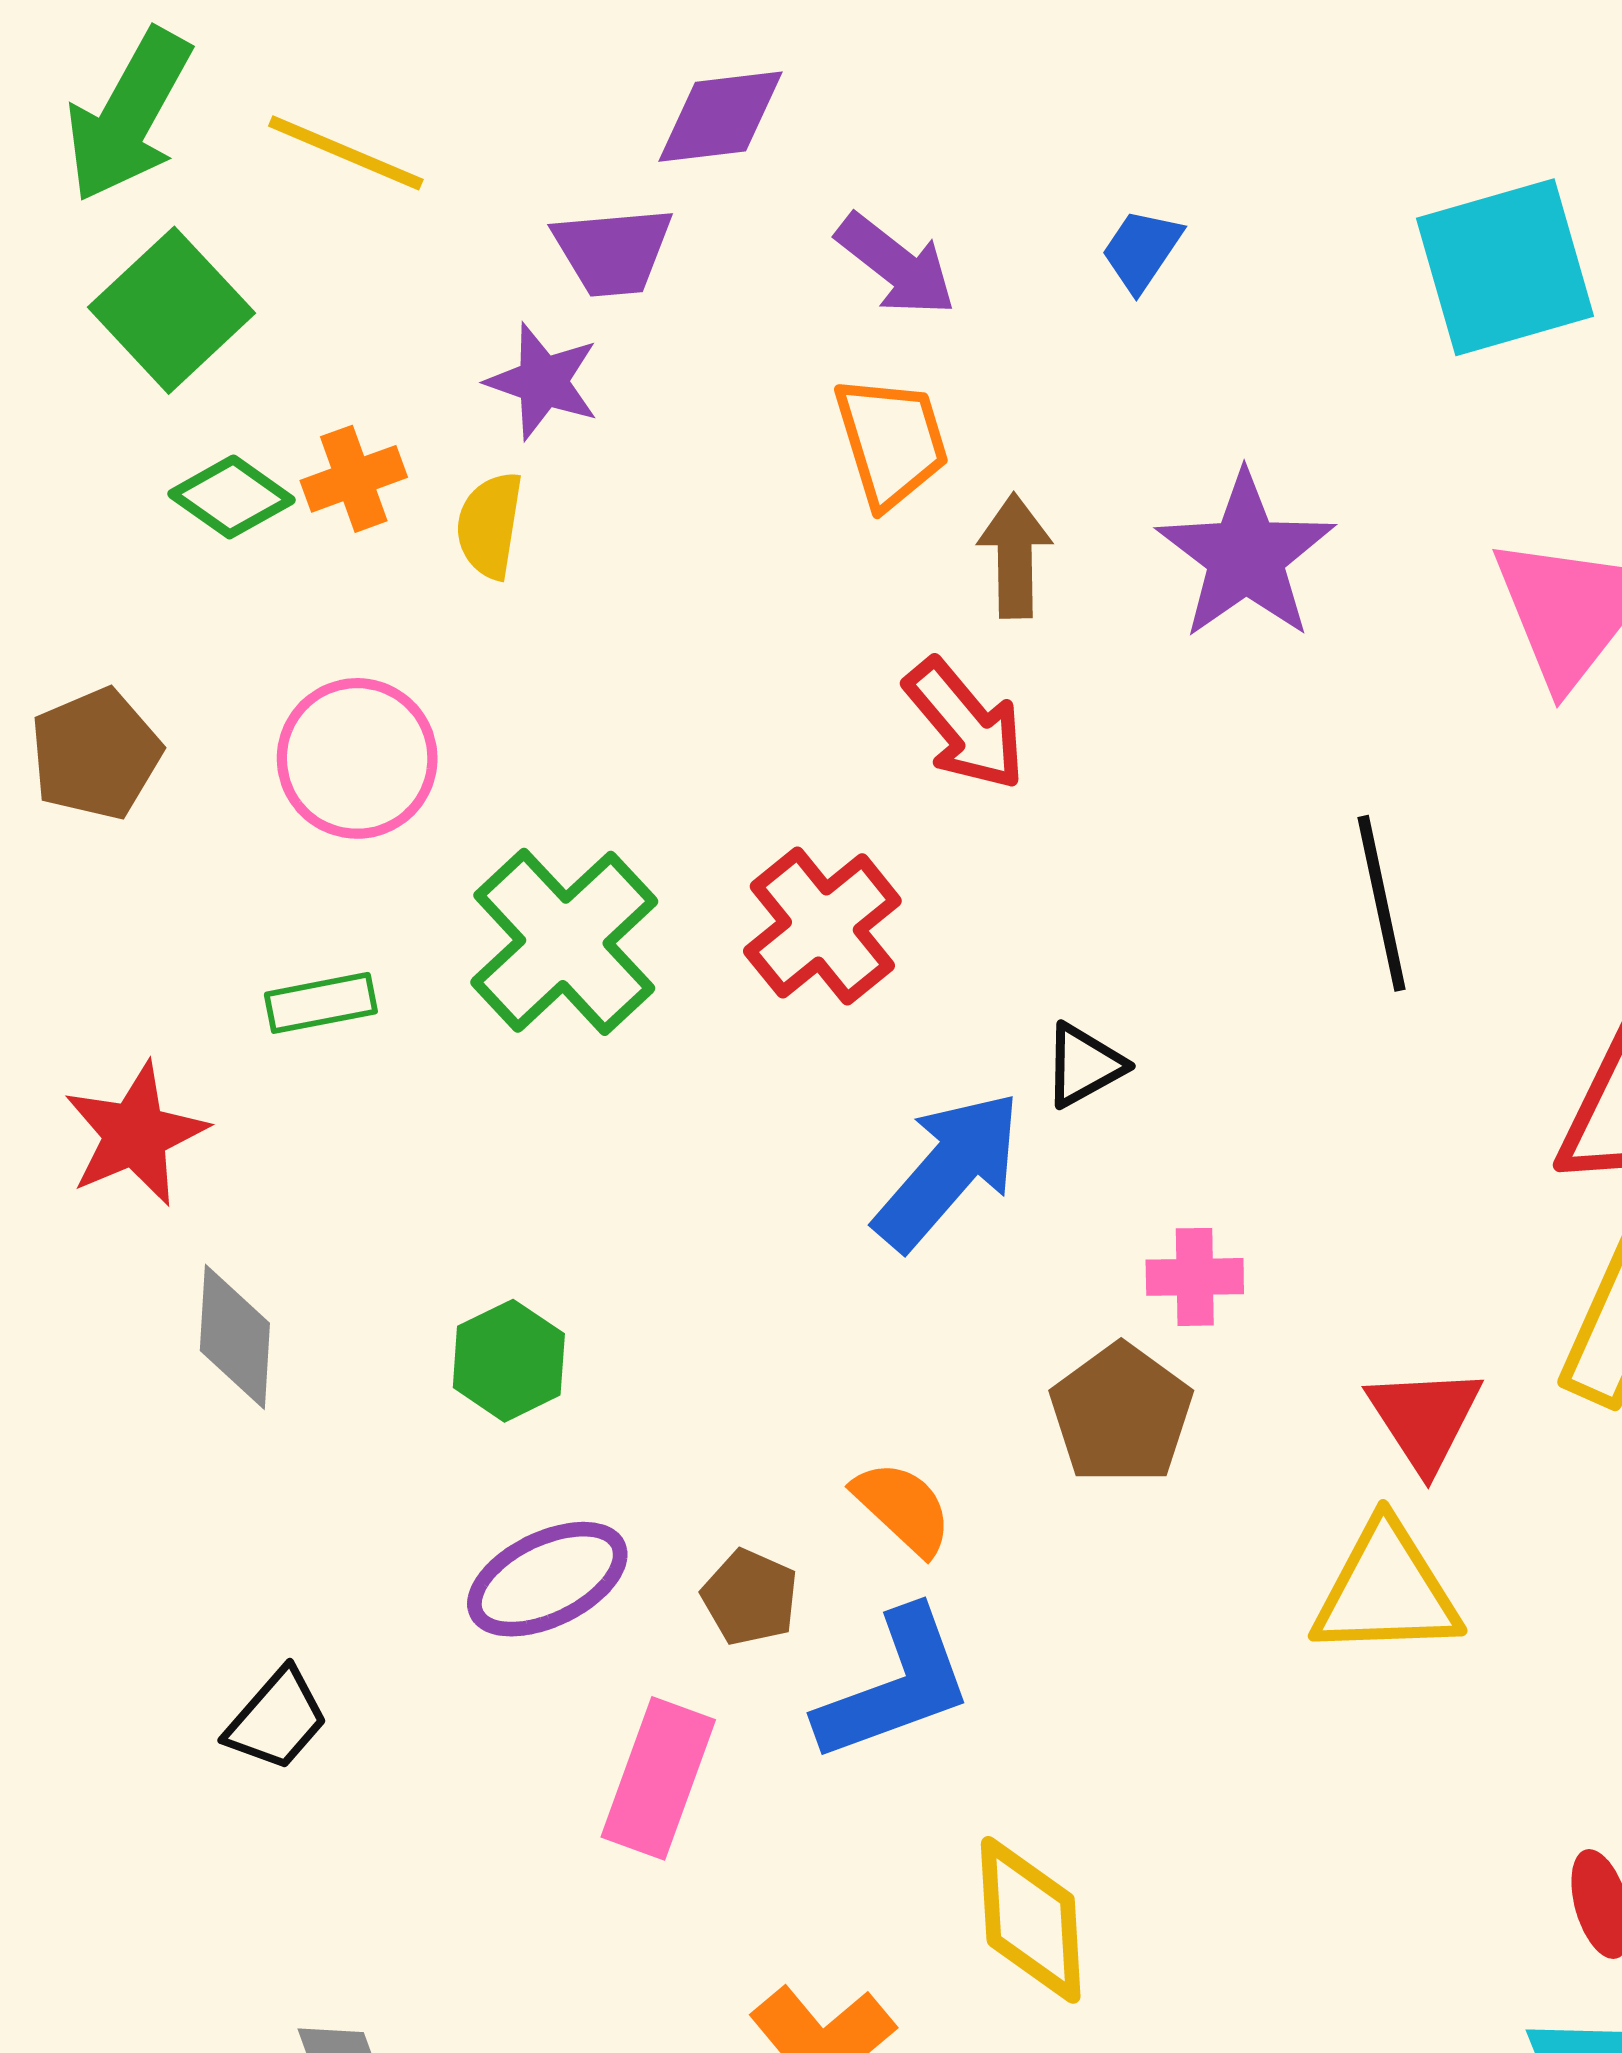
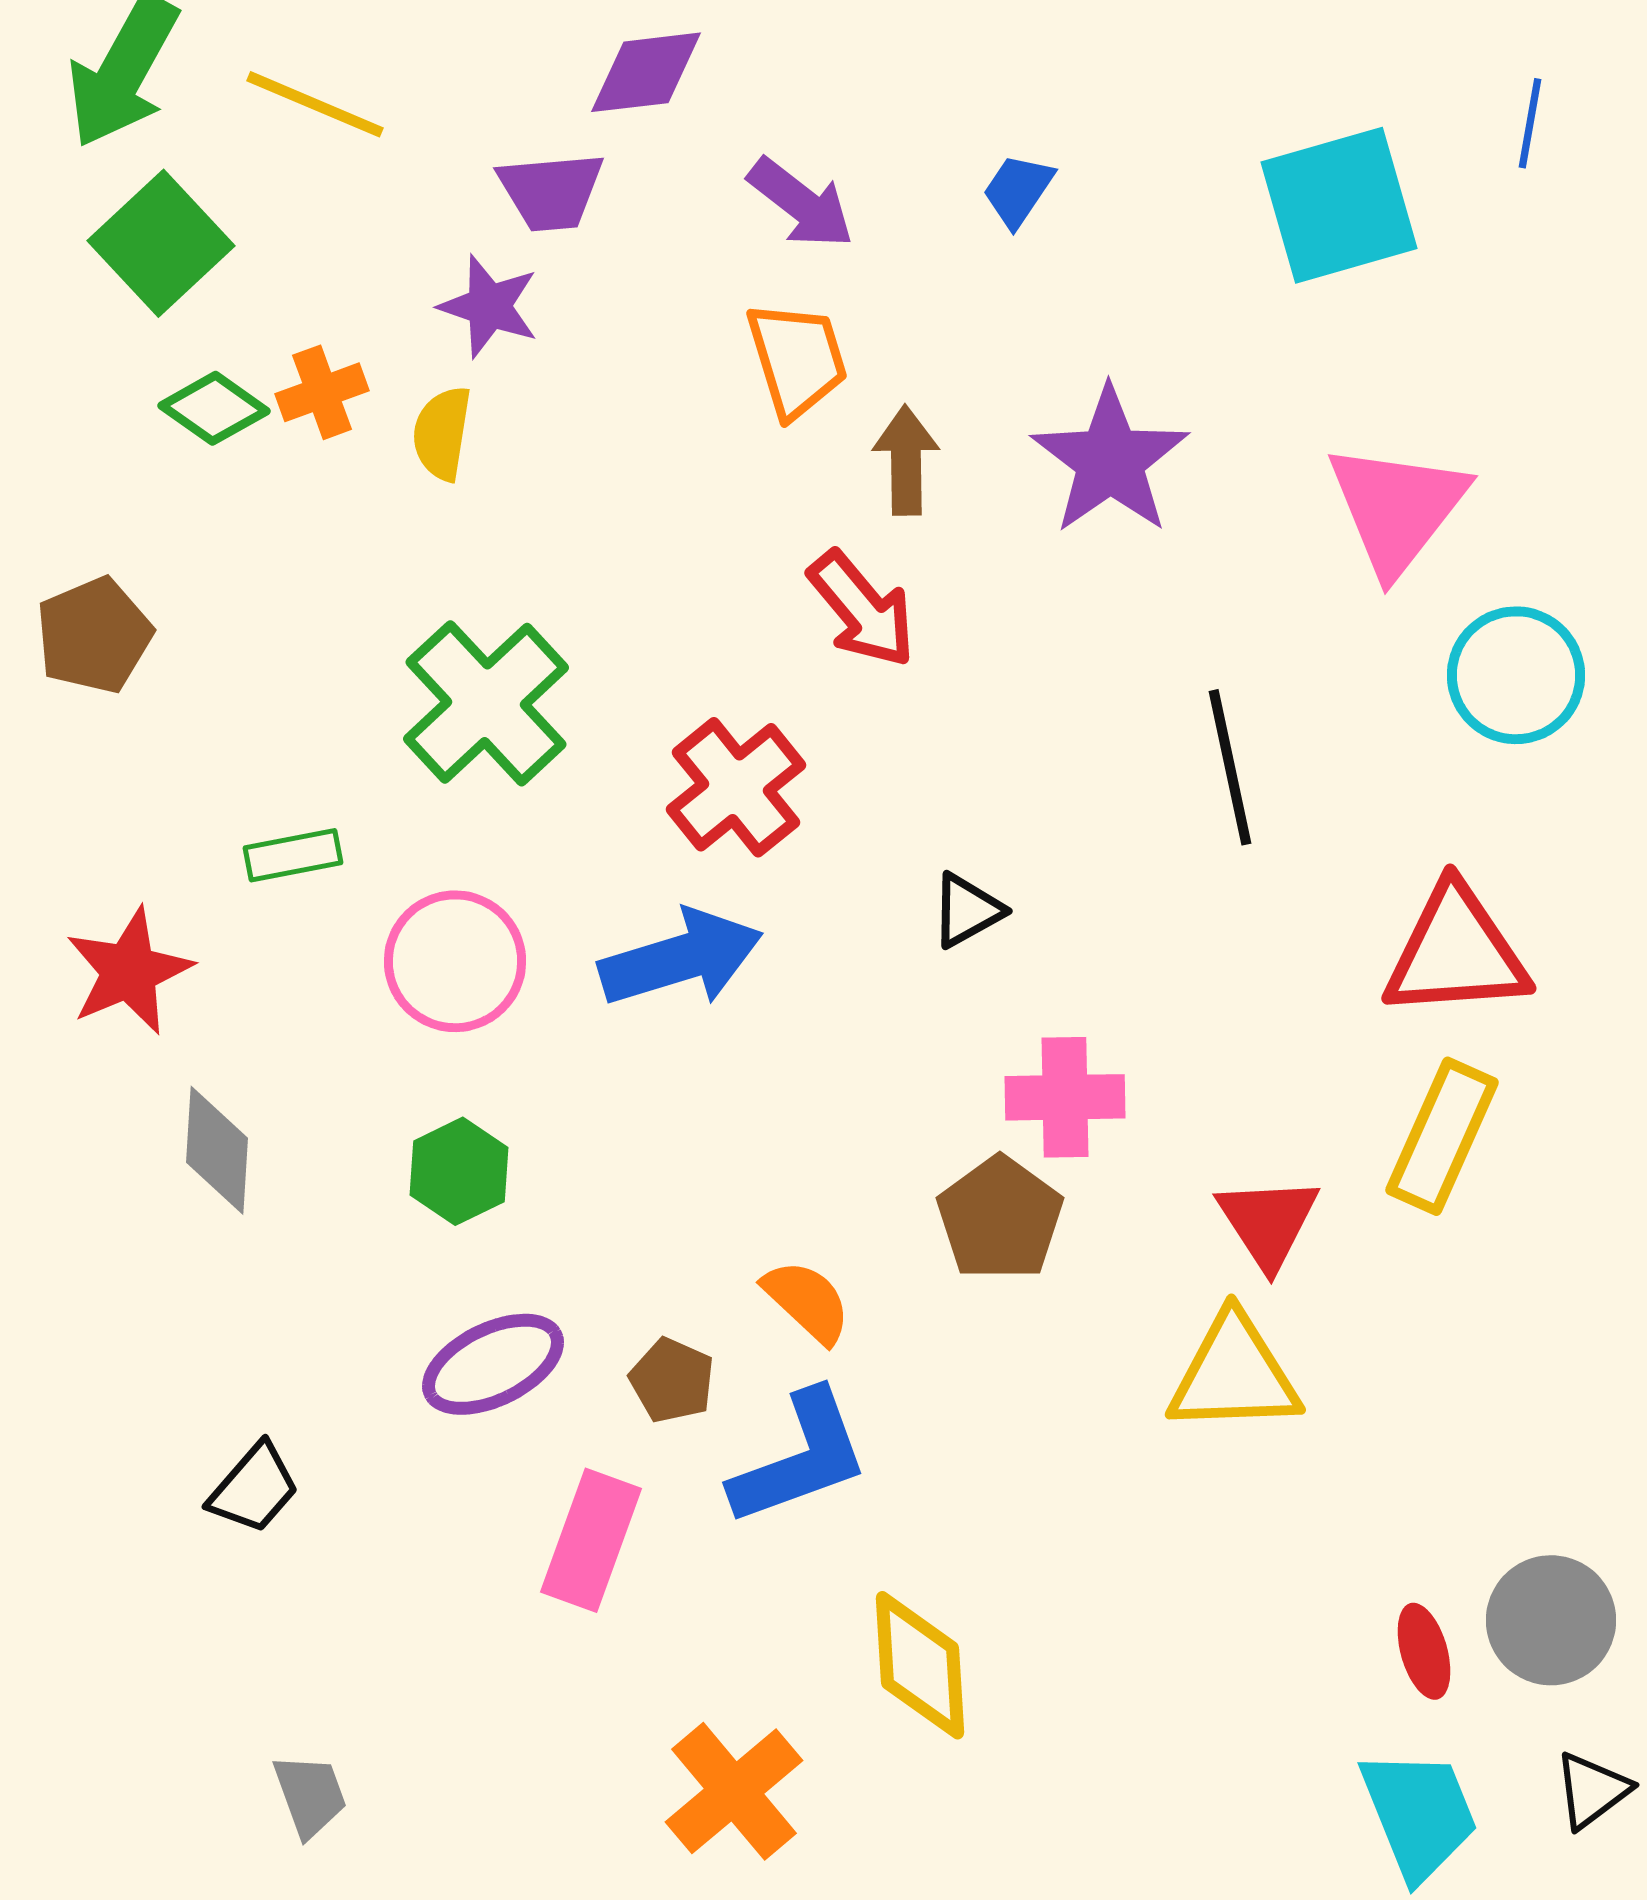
pink circle: (357, 758) -> (455, 961), moved
green cross: (564, 942) -> (486, 703), moved
blue arrow: (948, 1170) -> (681, 958), moved, turned 32
pink cross: (1195, 1277) -> (1065, 1097), size x1.4

